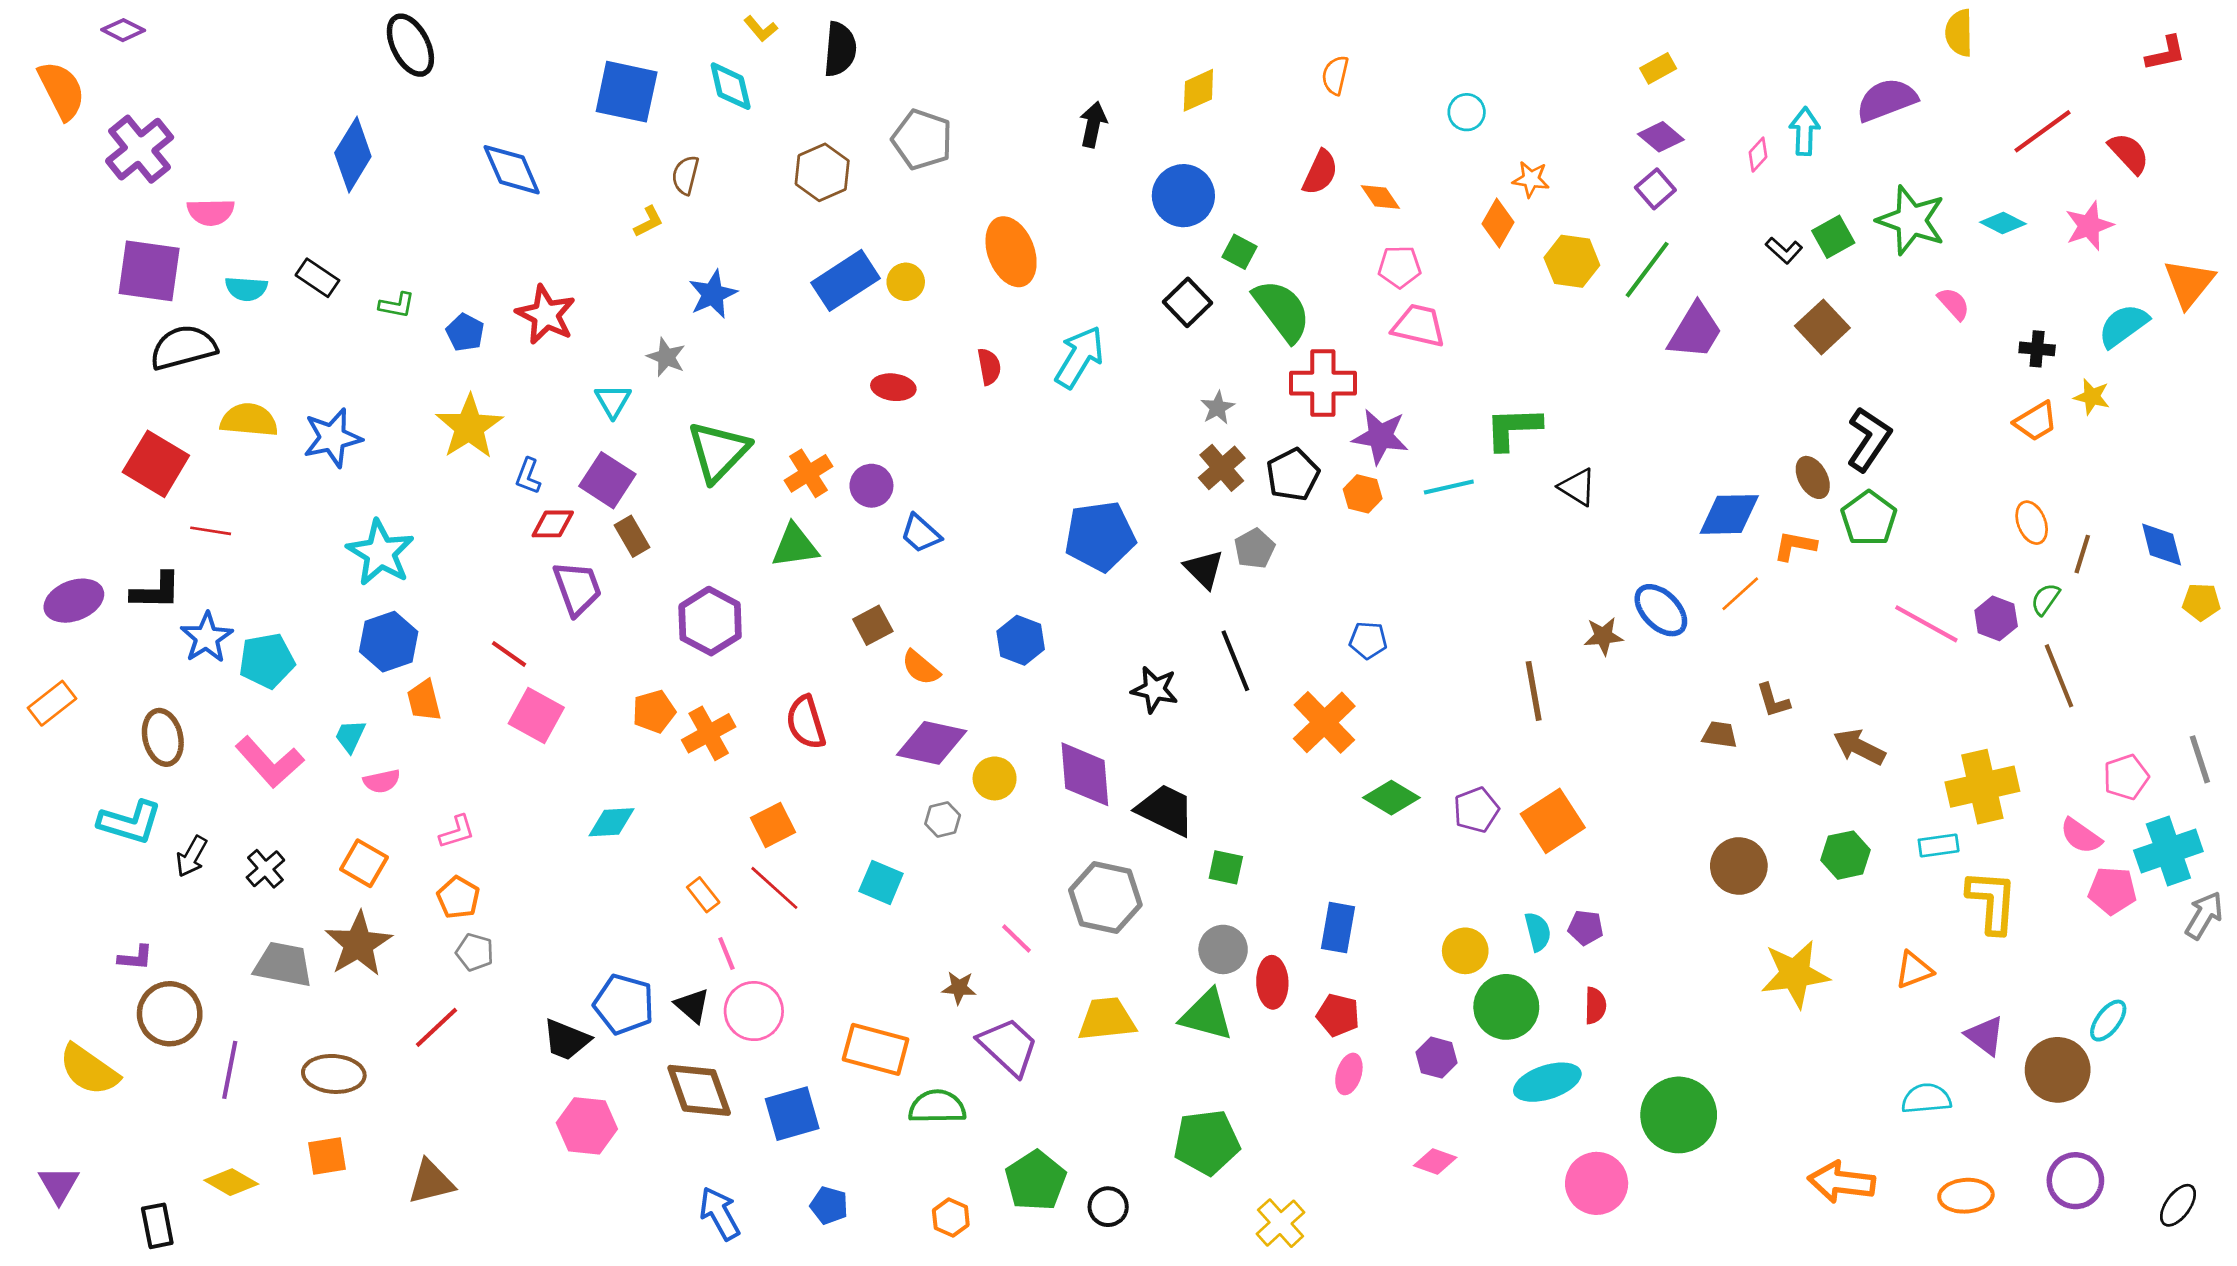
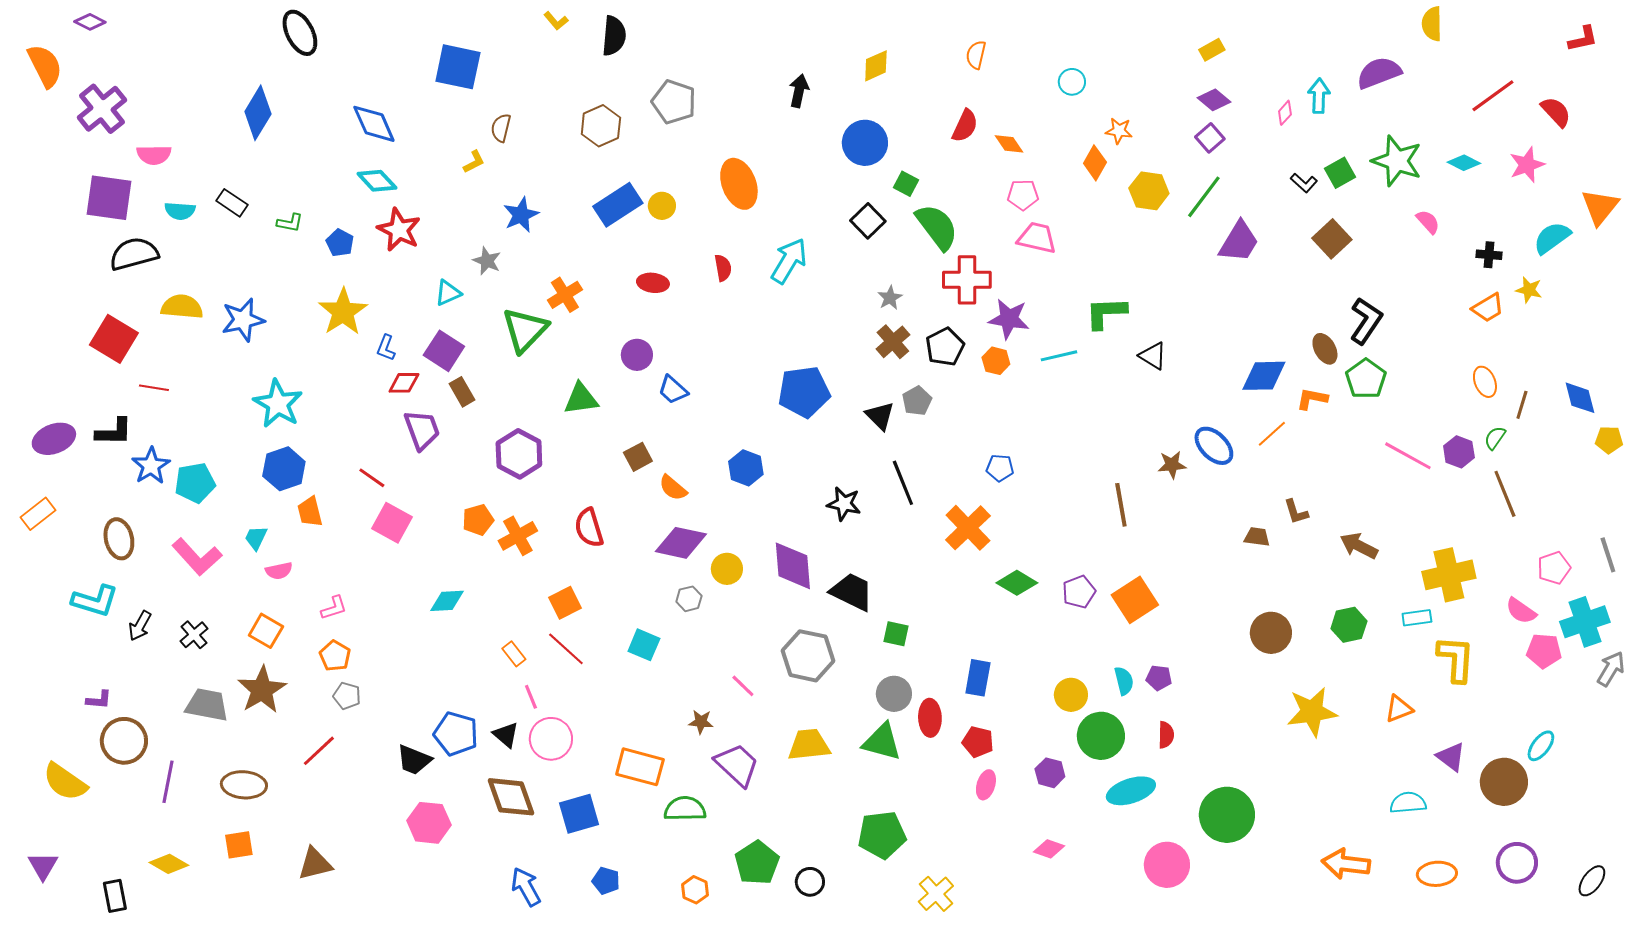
cyan diamond: (731, 86) -> (377, 181), moved, turned -30
cyan triangle: (613, 401) -> (448, 293), turned 36
orange cross: (809, 473) -> (565, 295), moved

